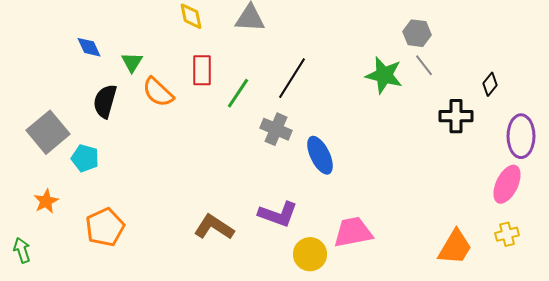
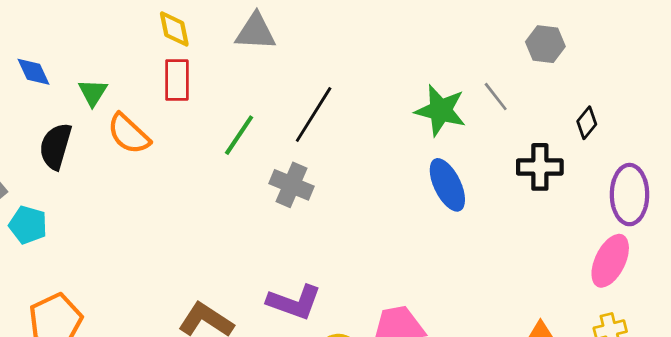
gray hexagon: (417, 33) -> (545, 44), moved
red rectangle: (202, 70) -> (177, 80), moved
blue ellipse: (320, 155) -> (447, 185), moved

